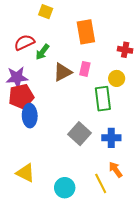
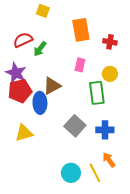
red cross: (125, 50) -> (110, 42), moved
brown triangle: (63, 72) -> (52, 86), moved
purple star: (17, 77) -> (16, 73), turned 30
blue ellipse: (30, 116) -> (40, 103), moved
yellow triangle: (25, 173) -> (24, 133), moved, turned -42
cyan circle: (65, 188) -> (71, 173), moved

